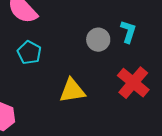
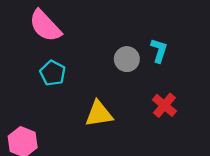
red cross: (133, 83) -> (164, 105), size x0.7

